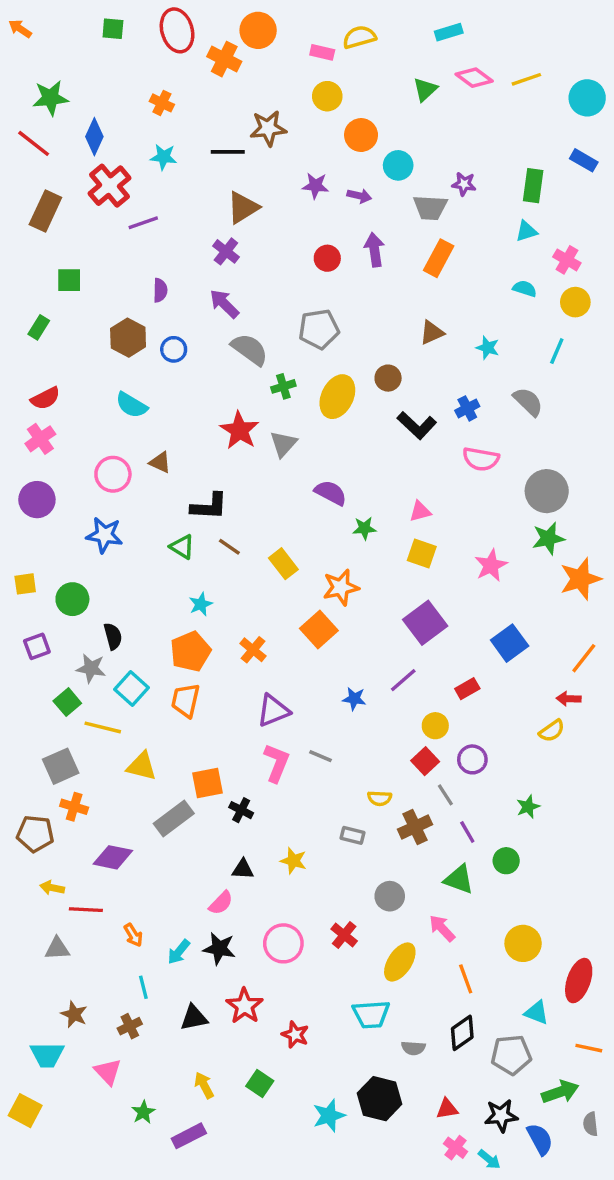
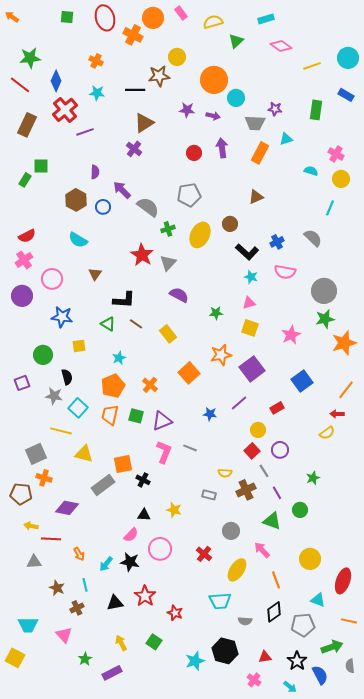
pink rectangle: (322, 52) -> (181, 13), moved, turned 40
yellow line: (526, 79) -> (312, 66), moved
green triangle: (425, 89) -> (236, 41), moved
yellow circle: (327, 96) -> (177, 57), moved
orange circle: (361, 135) -> (214, 80), size x1.4
cyan triangle: (526, 231) -> (286, 139), moved
purple arrow: (224, 304) -> (122, 190), moved
green rectangle: (39, 327) -> (25, 180), moved
cyan star: (488, 348) -> (251, 277), moved
brown triangle: (160, 462) -> (95, 274), turned 40
pink circle: (113, 474) -> (52, 279), moved
purple semicircle: (331, 493) -> (179, 295), moved
yellow square: (25, 584) -> (79, 346), moved
orange star: (341, 587) -> (221, 355), moved
green square: (67, 702) -> (136, 416), moved, turned -35
pink circle: (283, 943) -> (160, 549), moved
brown star: (74, 1014) -> (57, 588), moved
black star: (501, 1116) -> (297, 661), turned -30
pink cross: (456, 1148) -> (254, 680), moved

